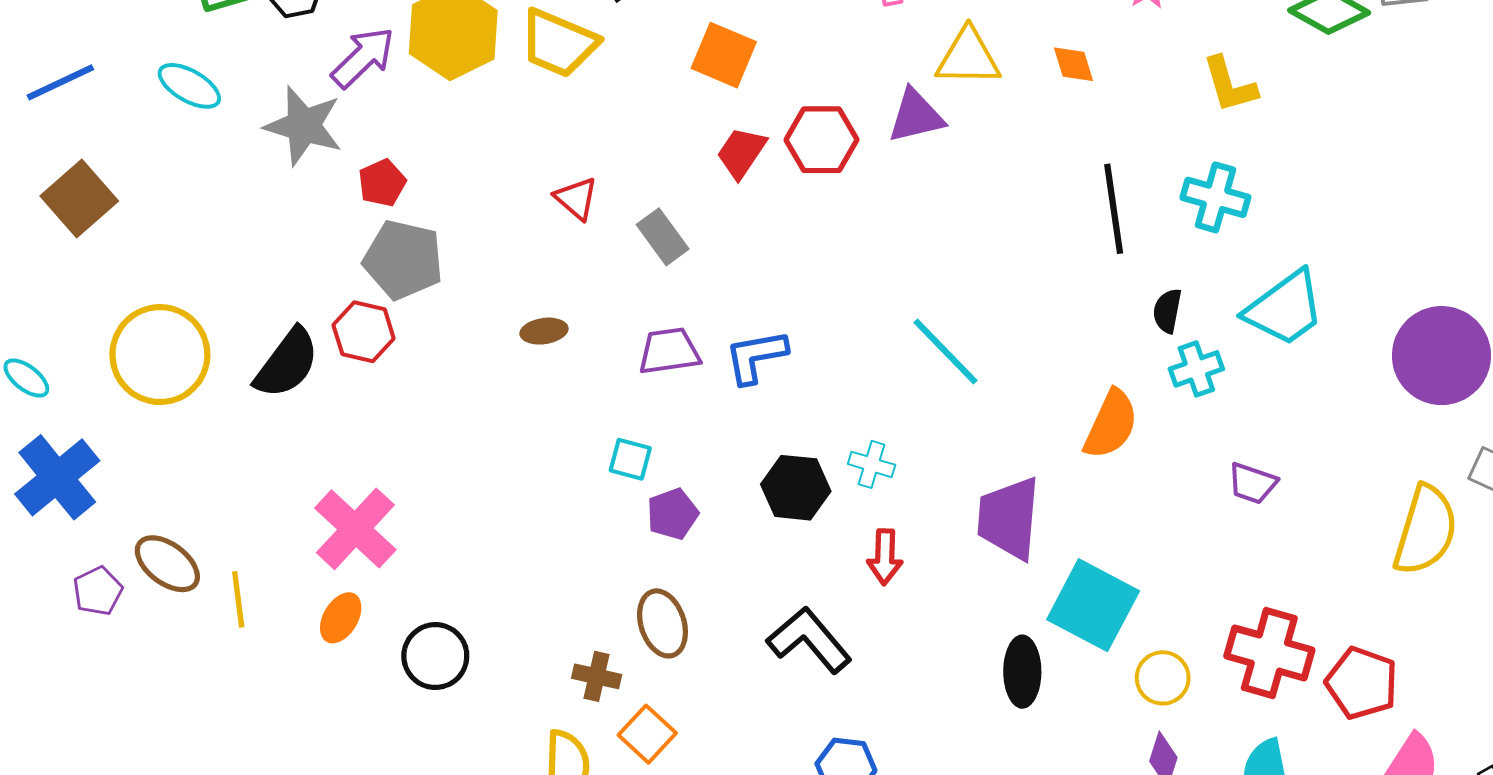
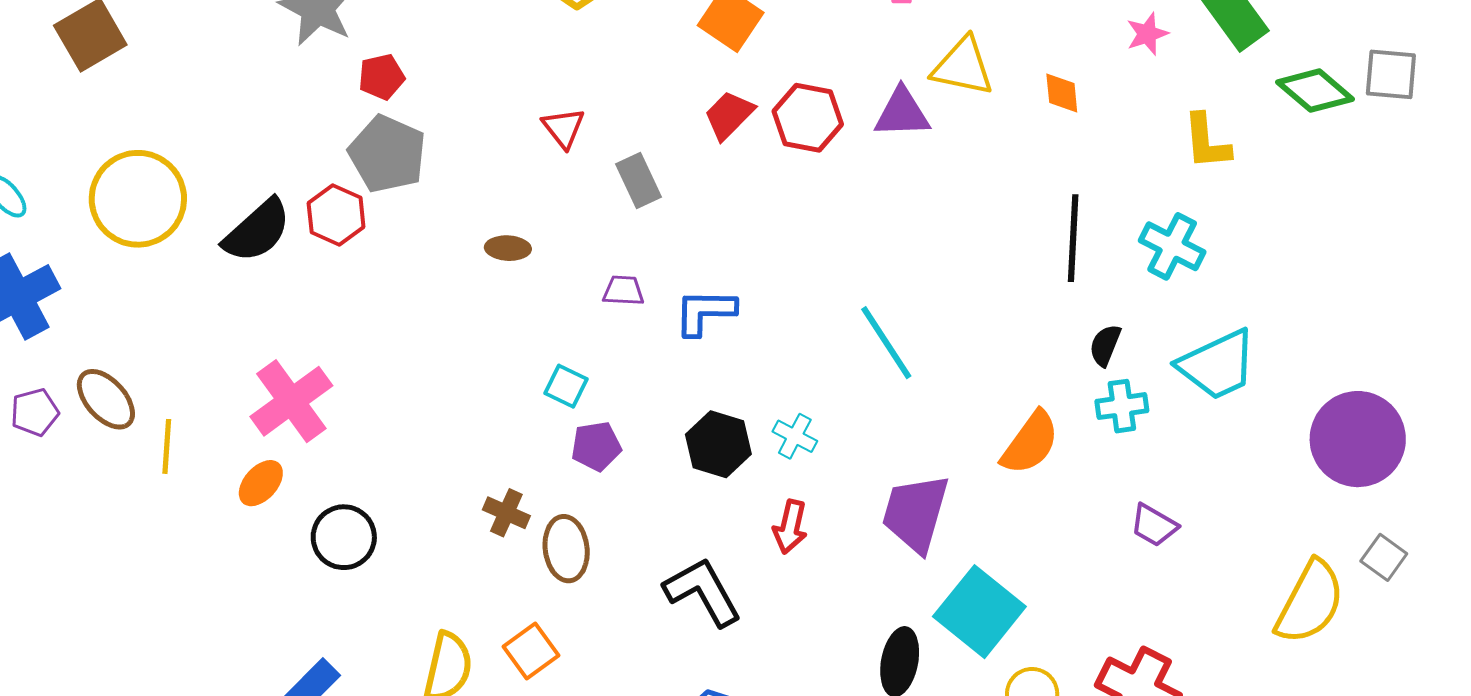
purple trapezoid: (669, 351) -> (623, 291), size x0.7
brown cross: (597, 676) -> (506, 513), moved

